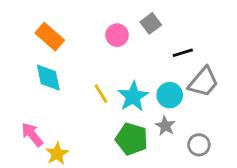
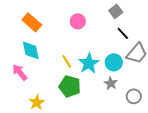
gray square: (151, 23) -> (116, 11), moved
black line: (183, 53) -> (123, 33), turned 64
pink arrow: (32, 135) -> (20, 72), moved
green pentagon: (132, 139) -> (70, 86), moved

